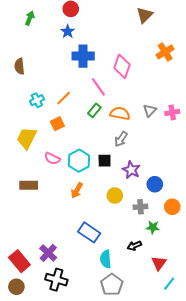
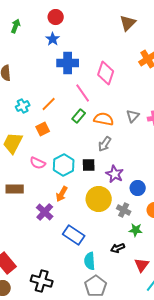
yellow circle: (115, 196) -> (99, 199), size x1.6
gray cross: (140, 207) -> (124, 210), turned 32
purple cross: (48, 253) -> (45, 212), moved

